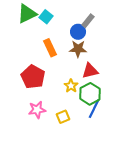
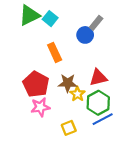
brown star: (78, 49) -> (68, 83), moved
blue line: (94, 109) -> (103, 119), turned 36
pink star: (37, 110) -> (40, 107), moved

